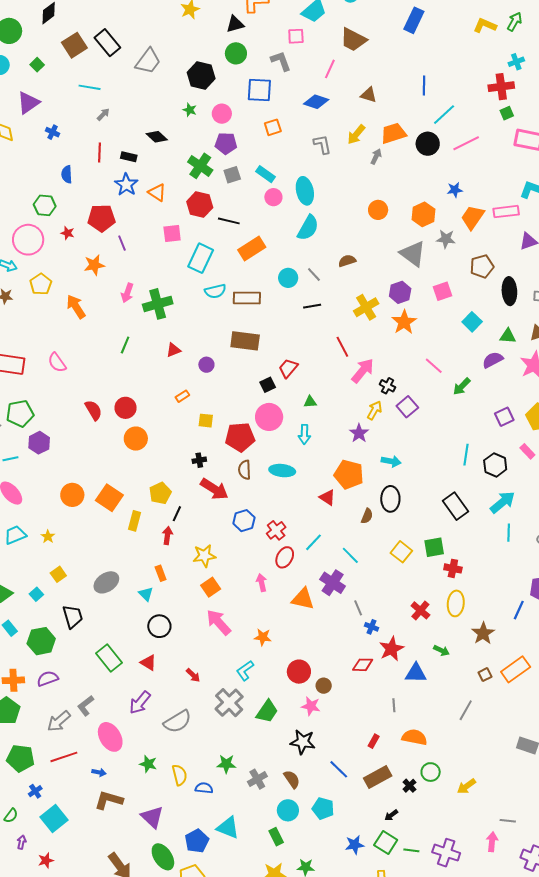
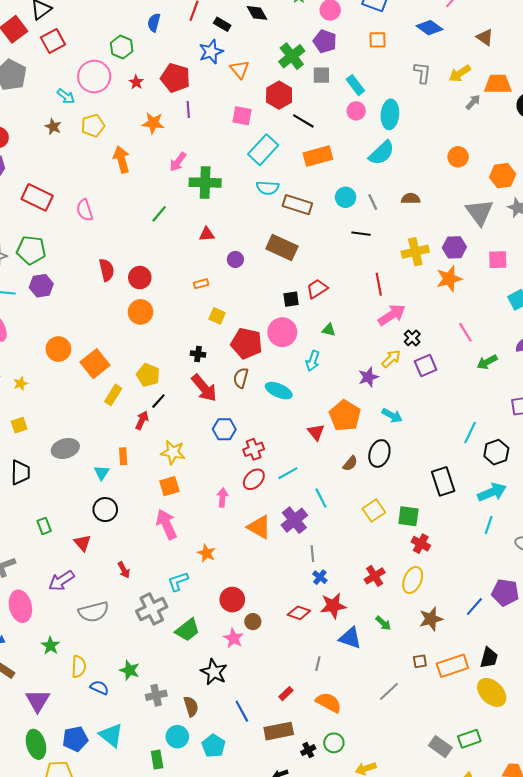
yellow pentagon: (160, 493) -> (148, 375), turned 30
green rectangle: (109, 658) -> (44, 526), size x0.6

